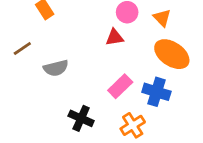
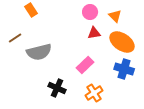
red triangle: (115, 37) -> (94, 33), moved
gray semicircle: (56, 68) -> (39, 52), size x1.4
blue cross: (156, 92) -> (124, 69), moved

